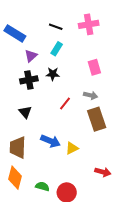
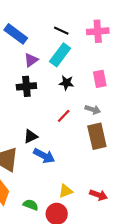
cyan rectangle: (57, 49) -> (60, 55), size x1.5
black star: (53, 74) -> (66, 83), moved
black triangle: (25, 112) -> (31, 136), moved, turned 40
yellow triangle: (72, 148) -> (66, 191), moved

